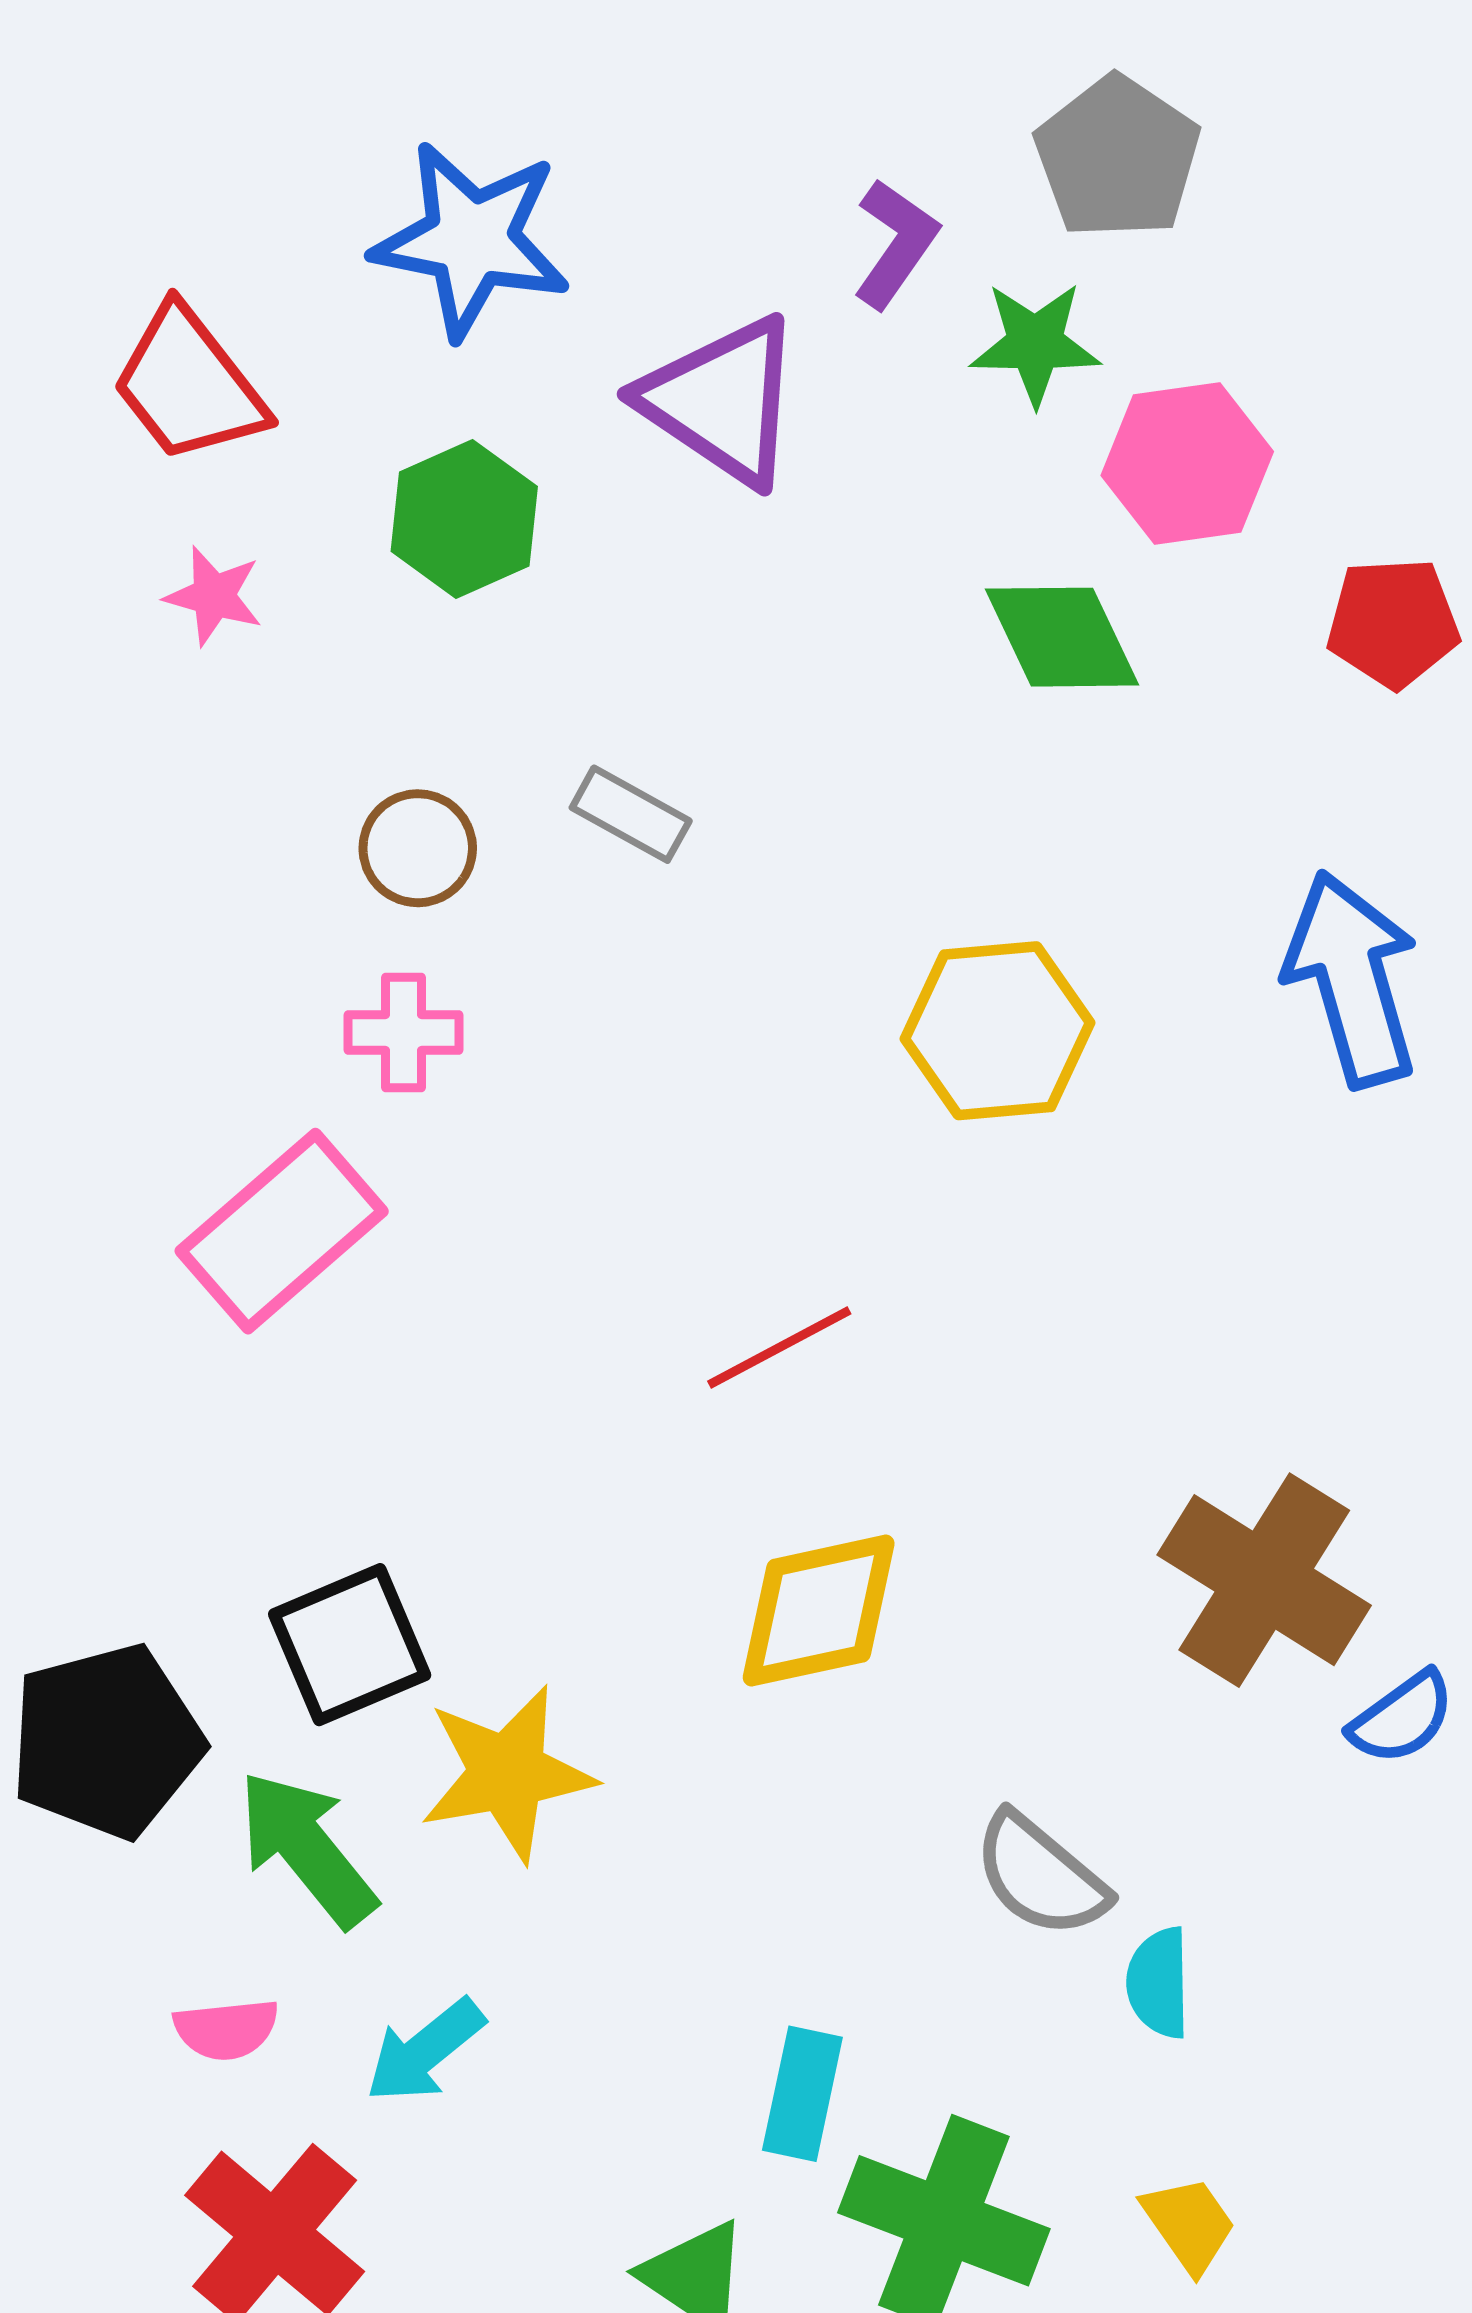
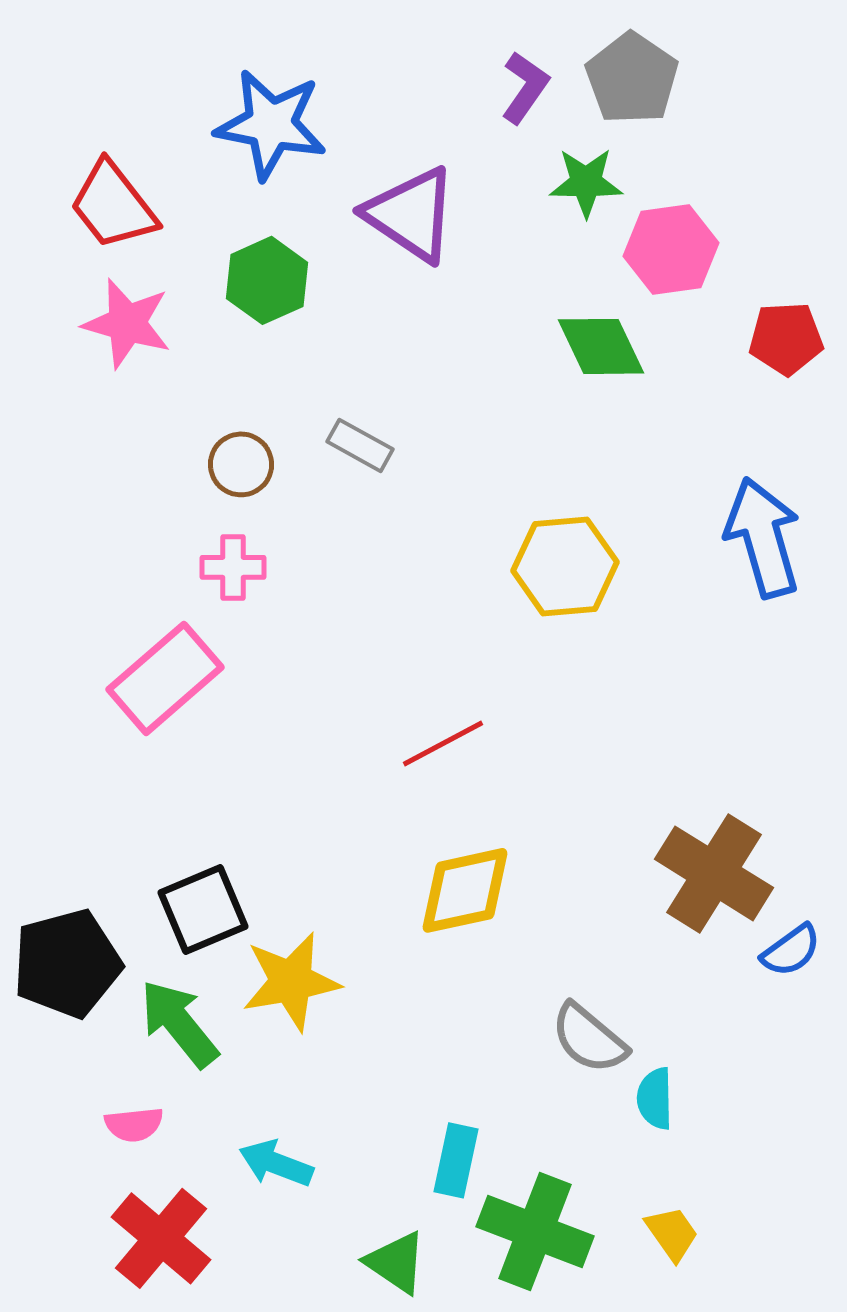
purple L-shape: (896, 243) -> (525, 87), moved
pink star: (214, 596) -> (127, 323), size x1.6
cyan arrow: (425, 2051) -> (276, 1163), moved, turned 60

